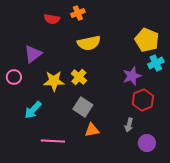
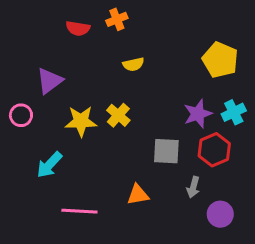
yellow semicircle: (89, 43) -> (133, 64), size x0.6
cyan cross: (156, 63) -> (234, 112), moved
gray square: (83, 107) -> (166, 151), moved, turned -30

